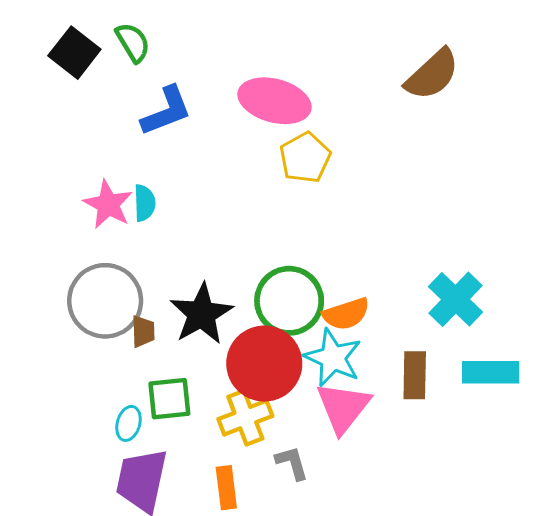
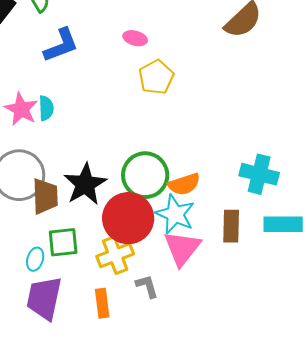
pink ellipse: (274, 101) -> (135, 38), size x0.5
cyan cross: (456, 299) -> (259, 174), turned -30
brown trapezoid: (143, 331) -> (45, 196), size x1.6

